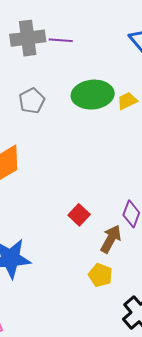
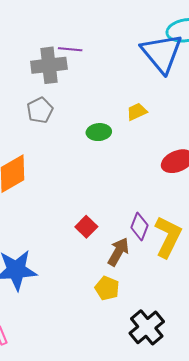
gray cross: (28, 38) -> (49, 65), moved
green ellipse: (93, 95) -> (99, 132), moved, size x0.6

